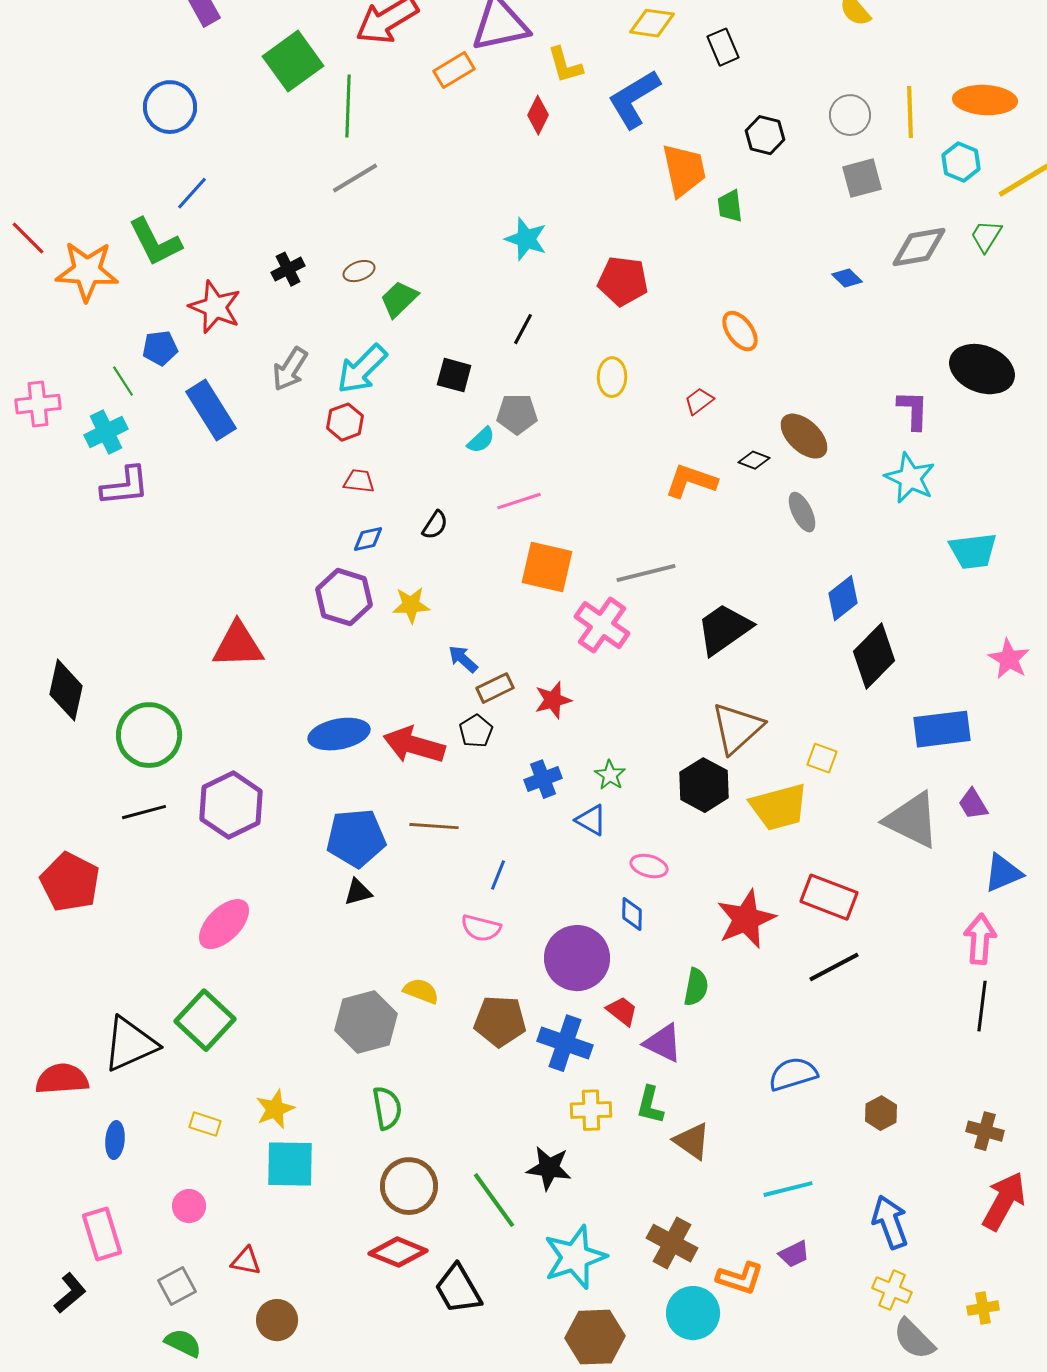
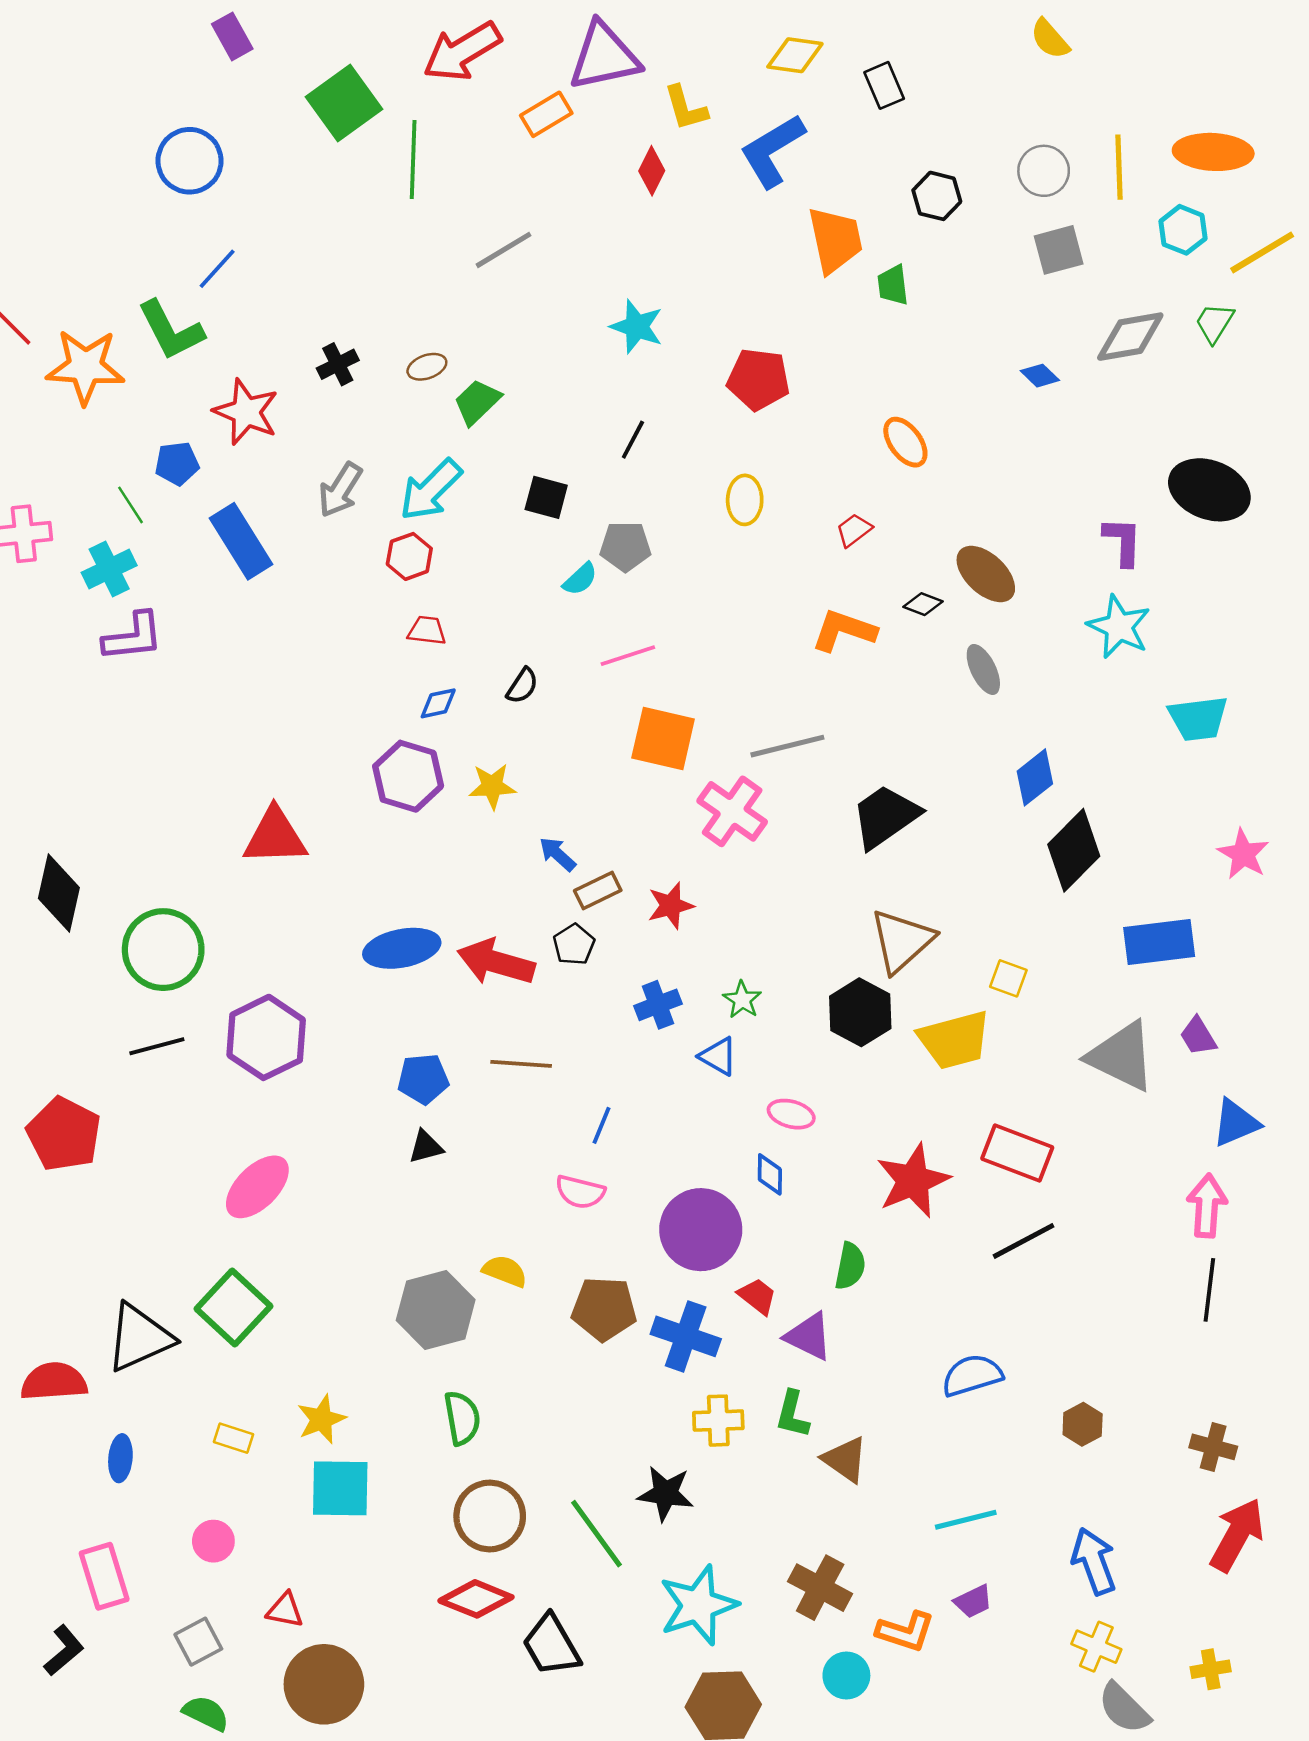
gray line: (355, 178) -> (504, 250), moved
blue pentagon: (356, 838) -> (423, 1079), size x0.7
cyan circle: (693, 1313) -> (846, 1676), size x0.7
brown circle: (277, 1320) -> (324, 1684), size x1.5

